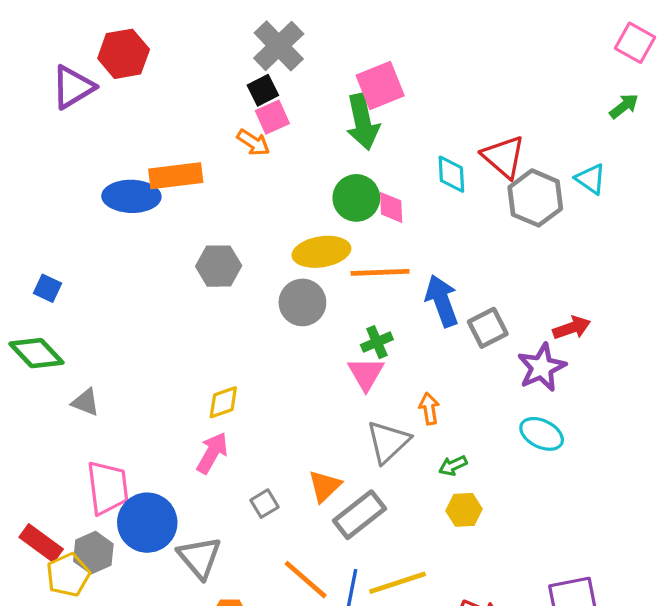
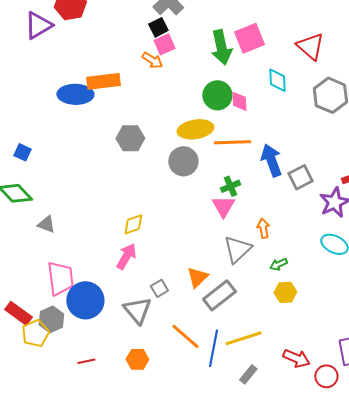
pink square: (380, 86) -> (249, 38), moved
red triangle: (504, 157) -> (310, 46), moved
gray triangle: (200, 557) -> (137, 310), moved

